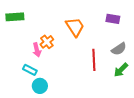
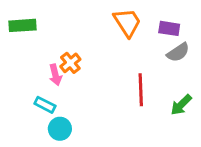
orange trapezoid: (75, 27) -> (127, 22), moved
gray semicircle: (119, 49) -> (178, 52), moved

